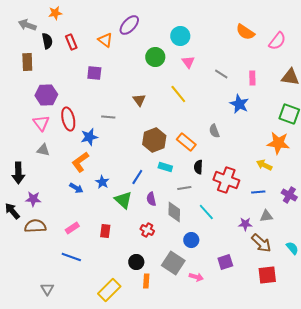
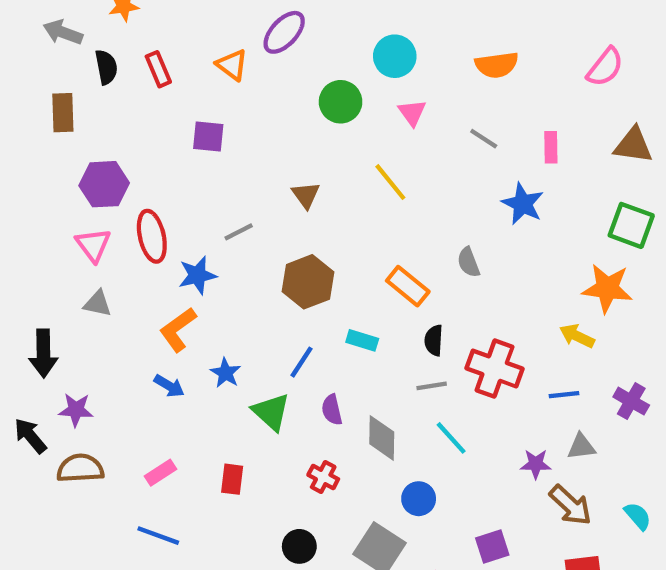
orange semicircle: (245, 32) -> (497, 65), moved, turned -42
gray line: (108, 117) -> (239, 232), turned -32
brown hexagon: (154, 140) -> (308, 282), moved
gray line: (184, 188) -> (432, 386), moved

